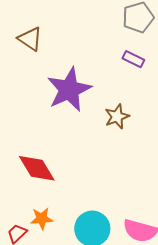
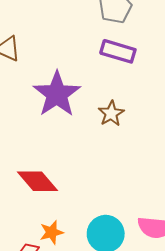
purple rectangle: (133, 59) -> (118, 51), size x1.5

